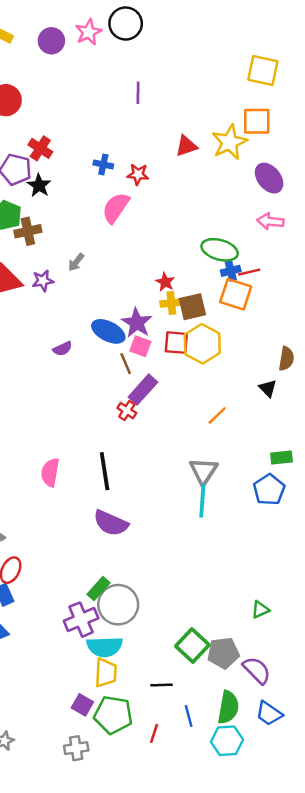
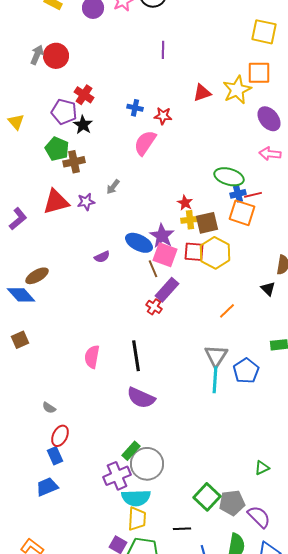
pink square: (140, 346) -> (165, 255), size x1.4
blue pentagon: (269, 490) -> (246, 371), moved

